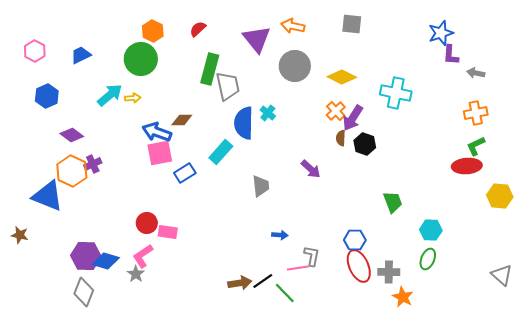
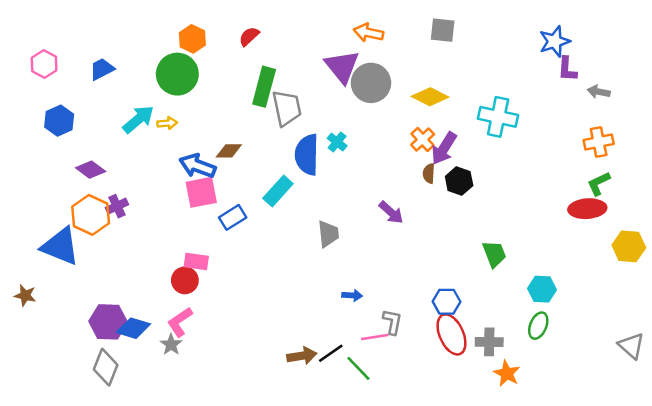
purple triangle: (257, 39) -> (342, 67), moved
pink rectangle: (168, 232) -> (196, 261), moved

